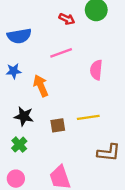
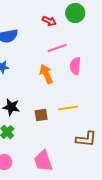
pink line: (61, 53) -> (57, 48), moved
orange arrow: (41, 86) -> (46, 74), moved

